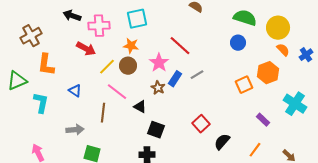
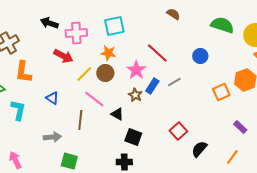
blue circle: (238, 43) -> (200, 56), moved

